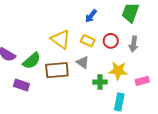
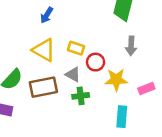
blue arrow: (91, 16) -> (47, 15), moved
red circle: (111, 41) -> (96, 62), moved
green cross: (100, 82) -> (81, 96), moved

